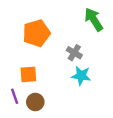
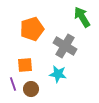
gray cross: (74, 53) -> (65, 46), size x1.6
cyan star: (81, 76) -> (58, 74), moved

